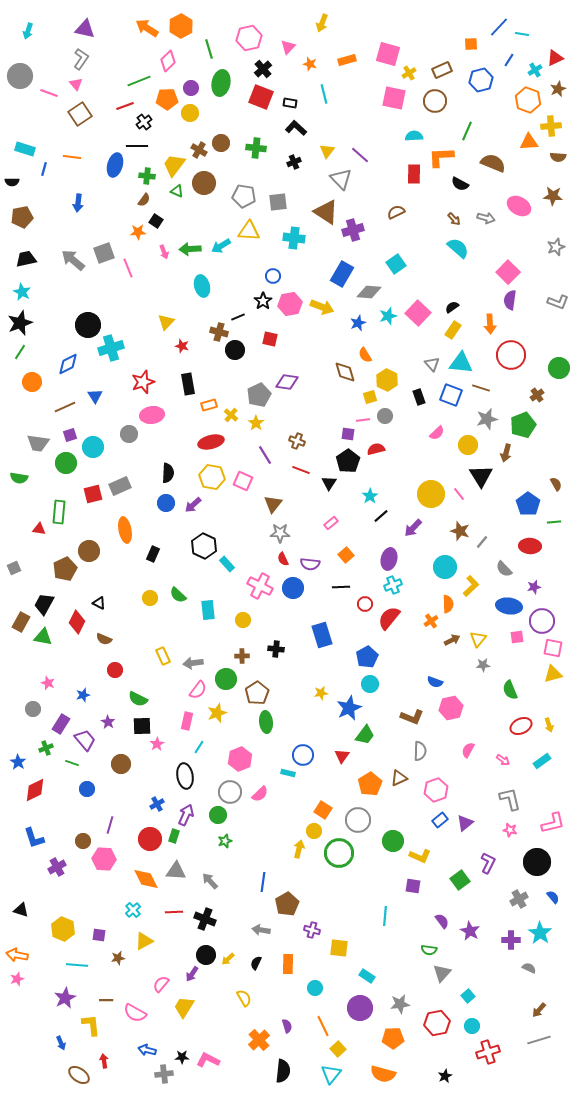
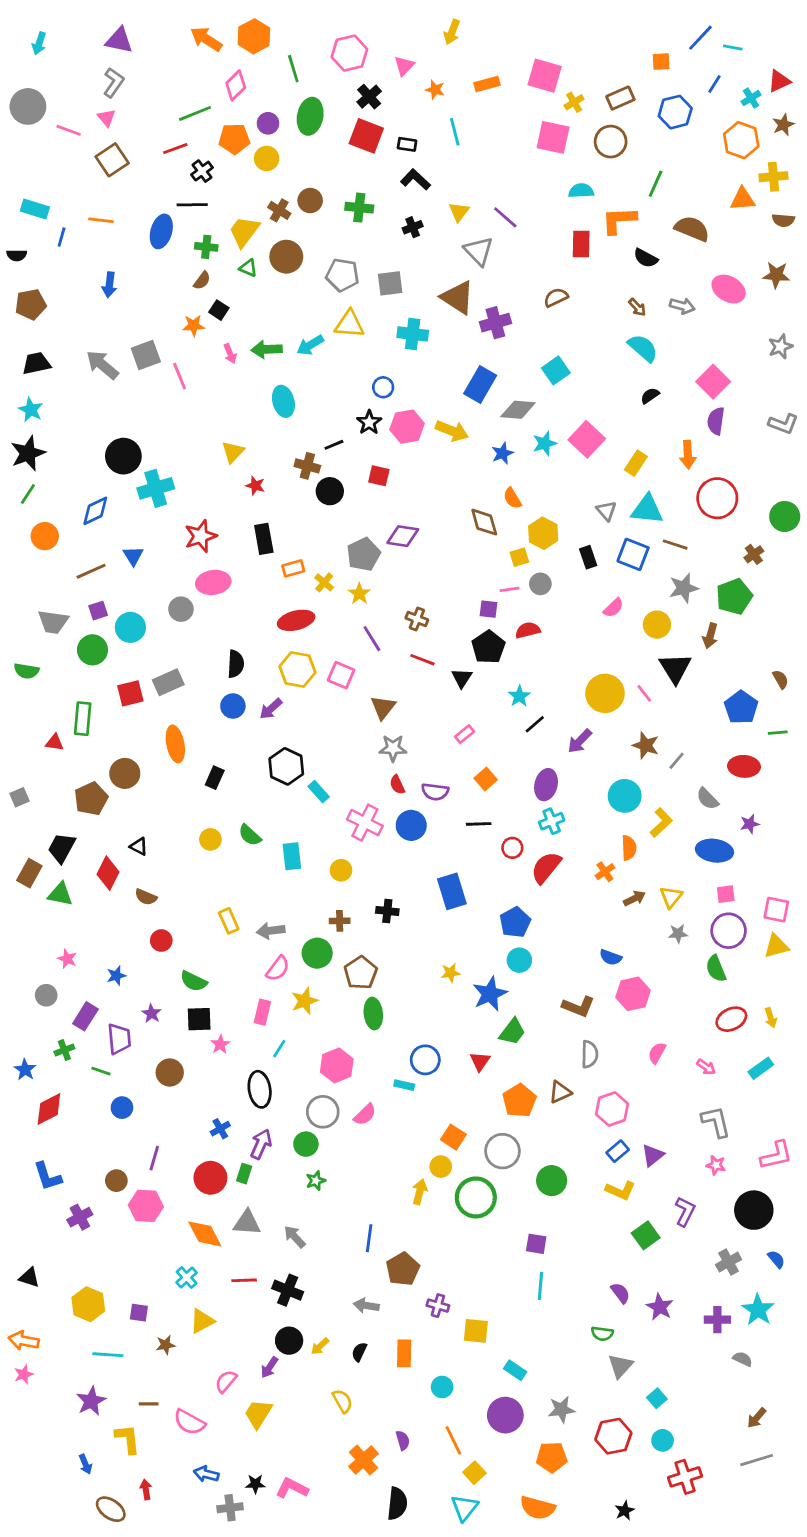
black semicircle: (452, 307) -> (650, 396), moved
purple circle: (542, 621) -> (729, 931), moved
purple trapezoid: (85, 740) -> (119, 1039), turned 35
yellow L-shape: (420, 856) -> (620, 1190), moved
purple square: (413, 886) -> (536, 1244), moved

